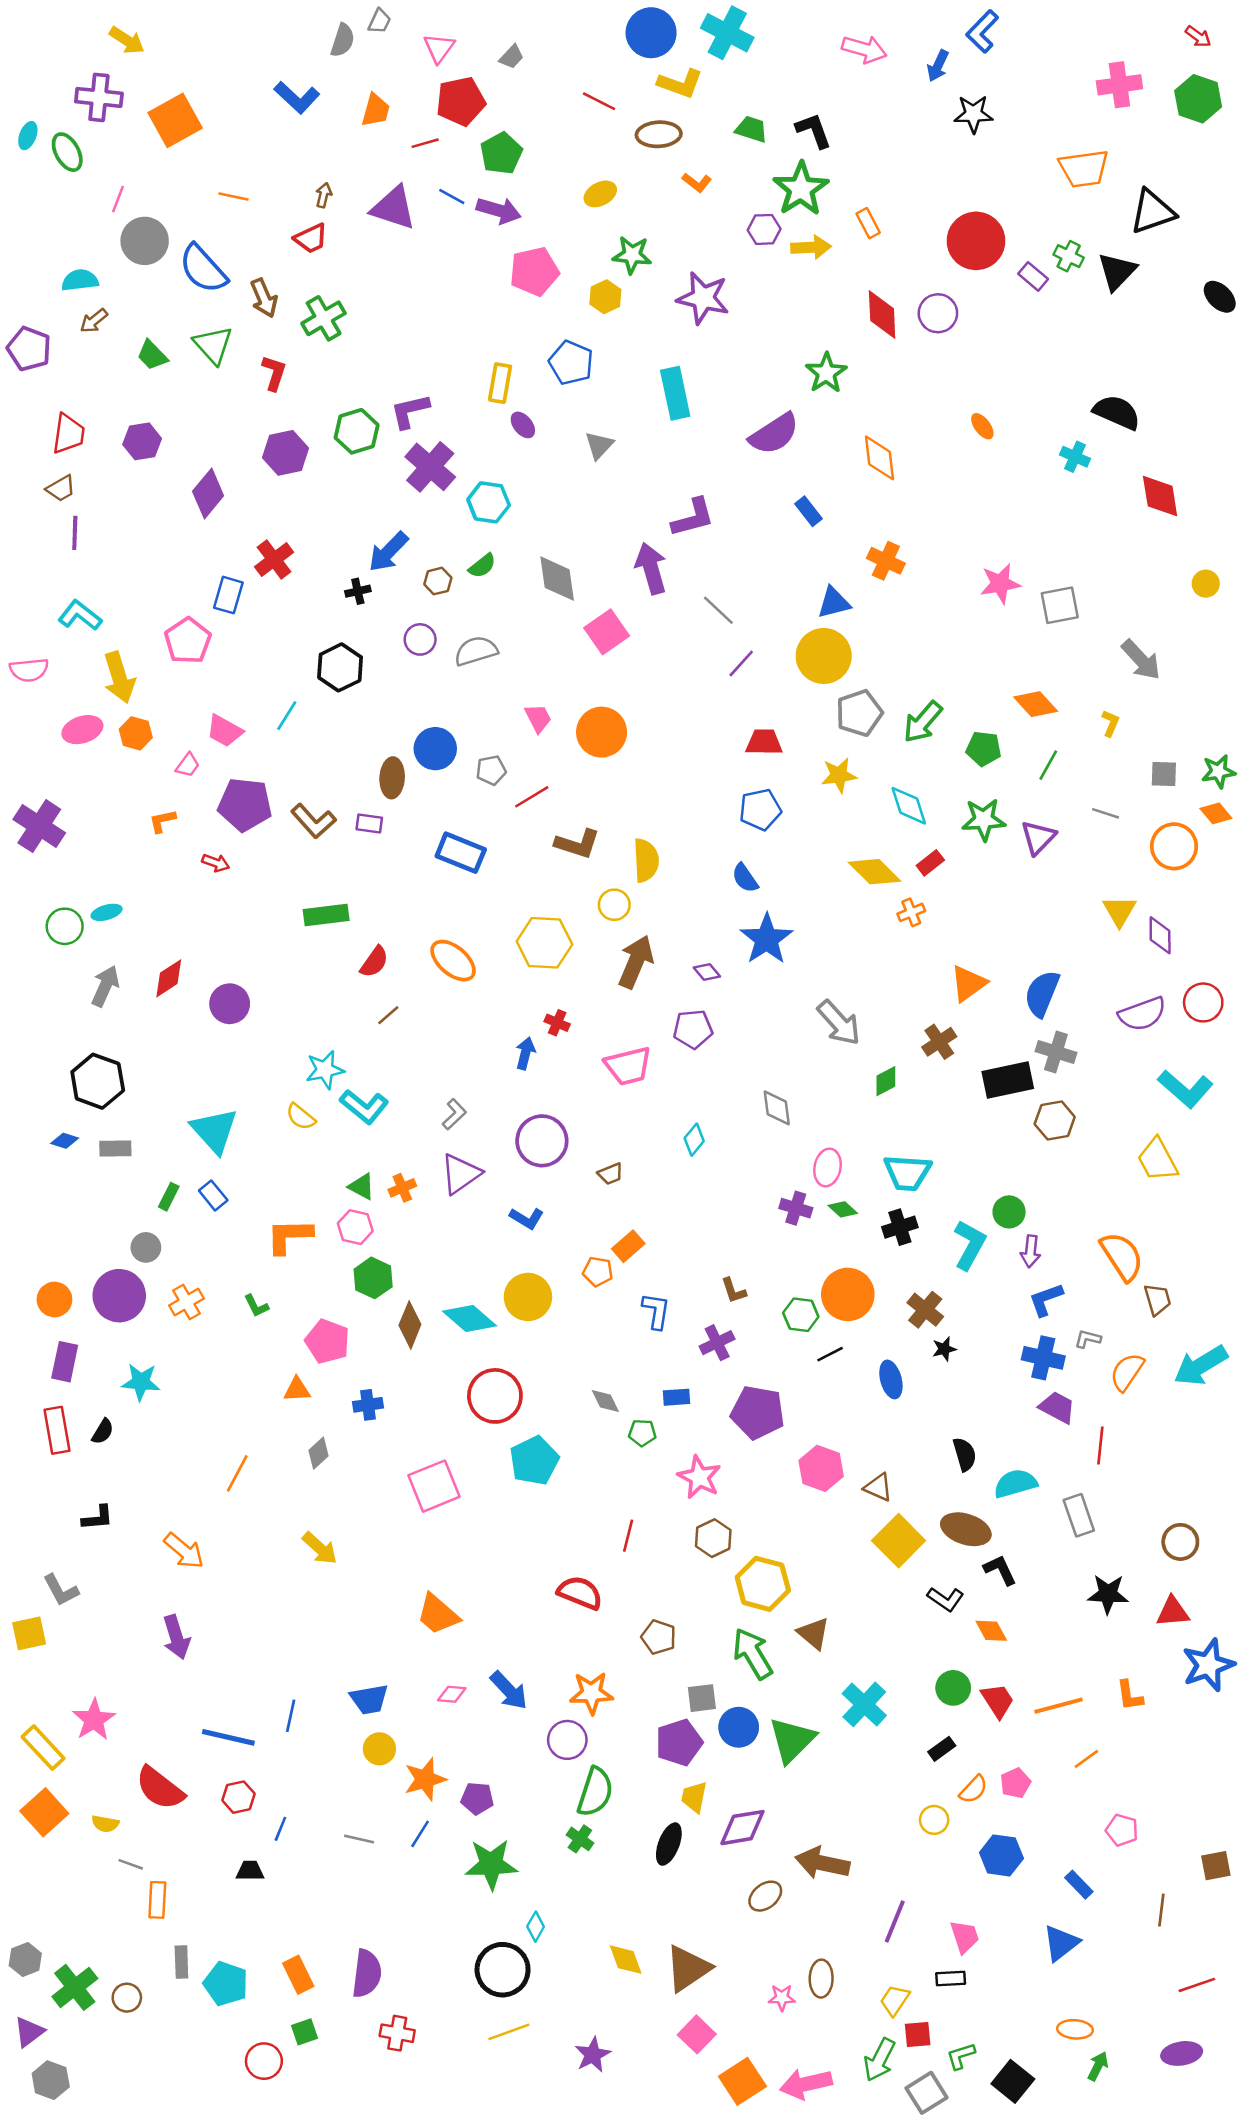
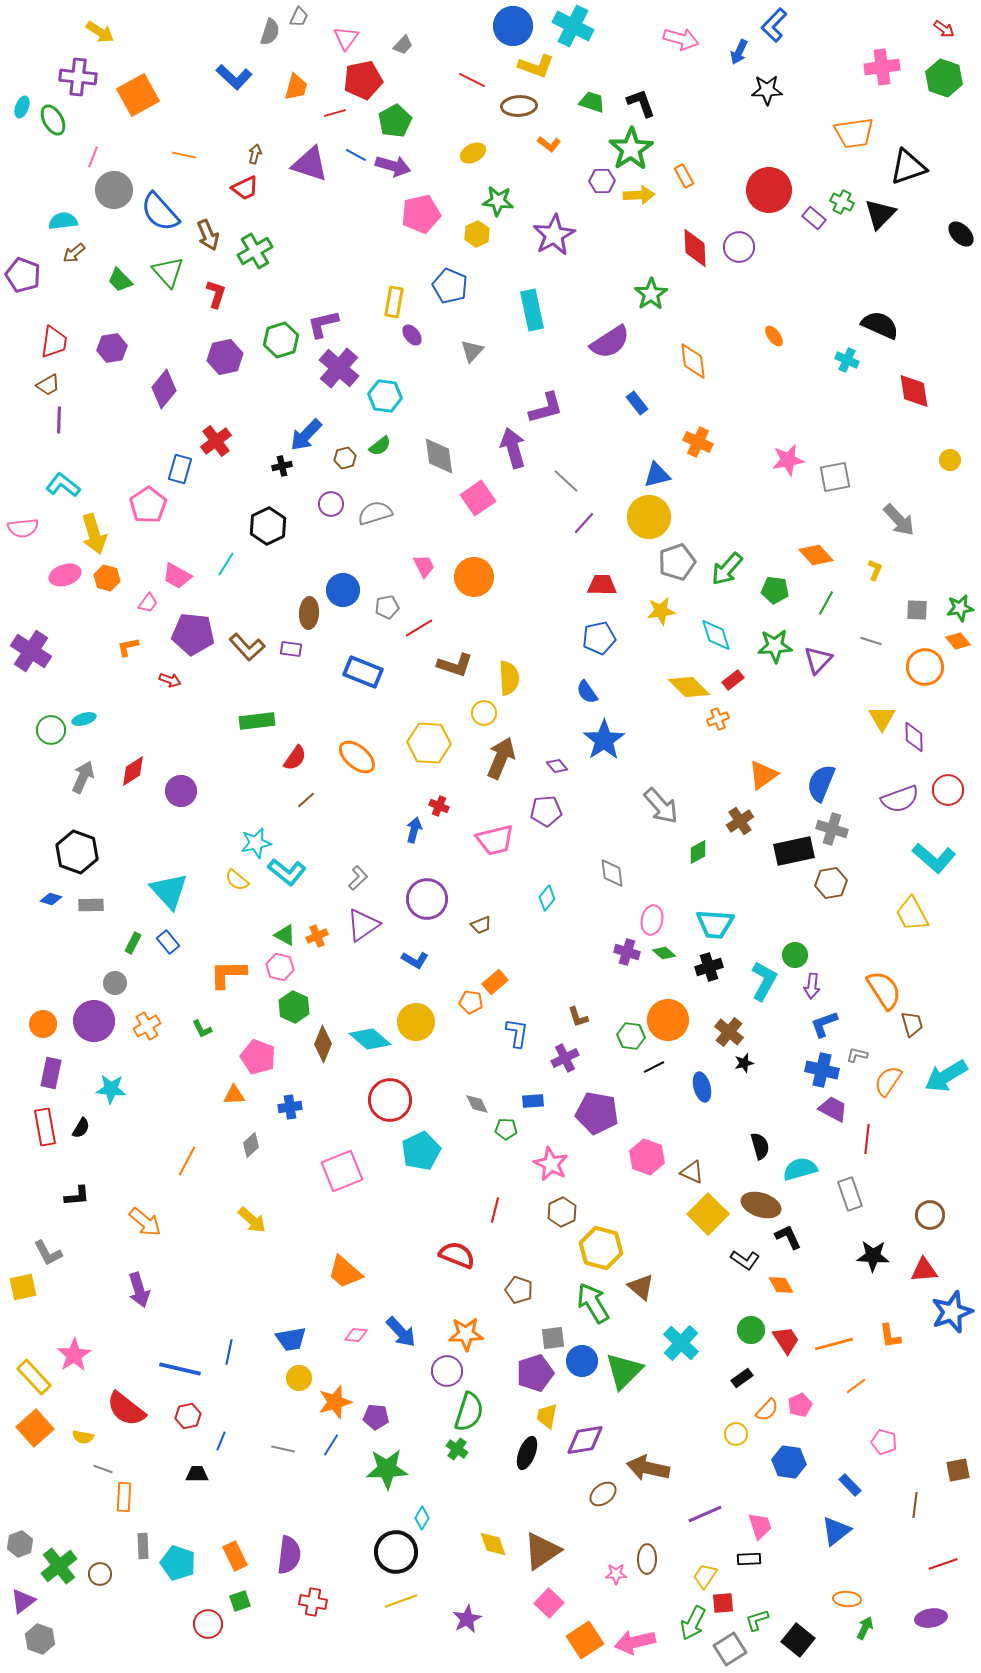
purple star: (703, 298) -> (554, 235), turned 30
purple line: (895, 1921) -> (705, 1514), turned 44

